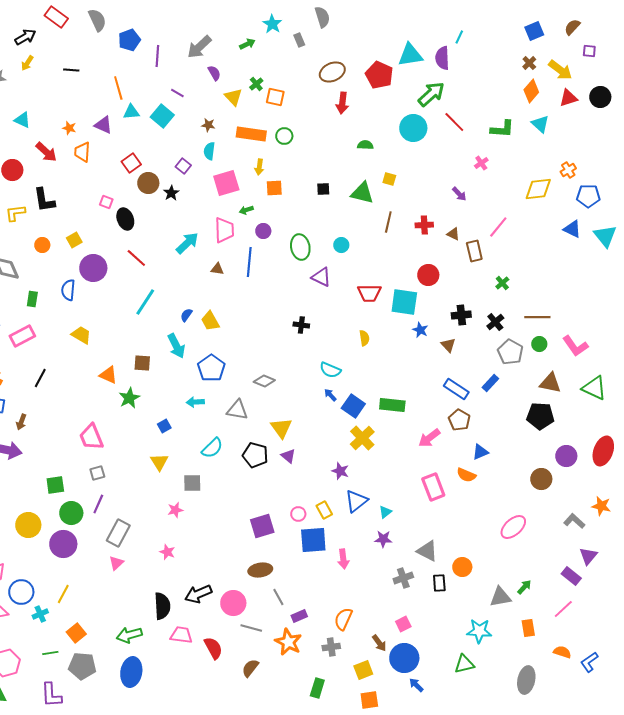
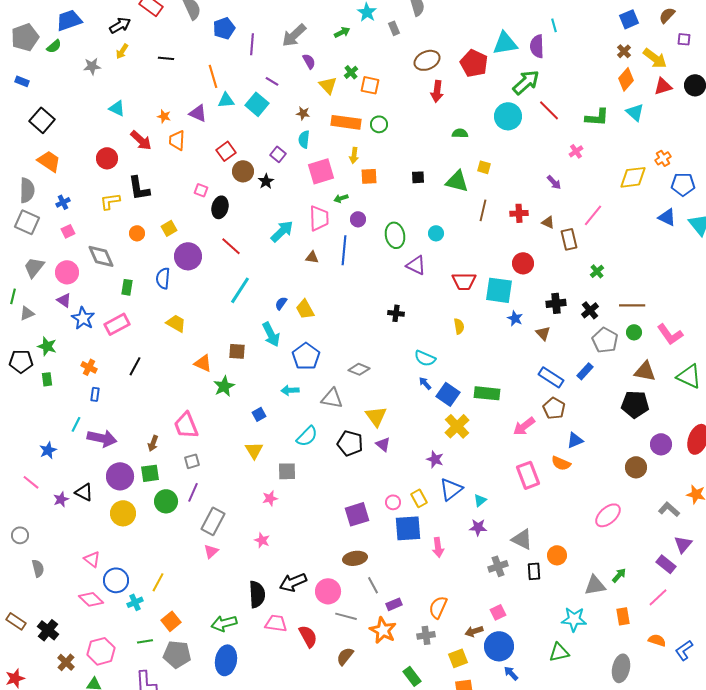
cyan line: (459, 37) -> (554, 25), turned -40
black ellipse: (125, 219) -> (220, 207), turned 35
brown arrow: (21, 422) -> (153, 443), moved
purple circle: (63, 544) -> (120, 476), moved
brown arrow: (379, 643) -> (474, 631), turned 108
green rectangle: (317, 688) -> (412, 676), turned -54

